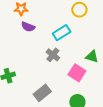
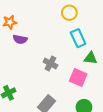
cyan rectangle: (62, 33) -> (78, 38), moved, turned -72

